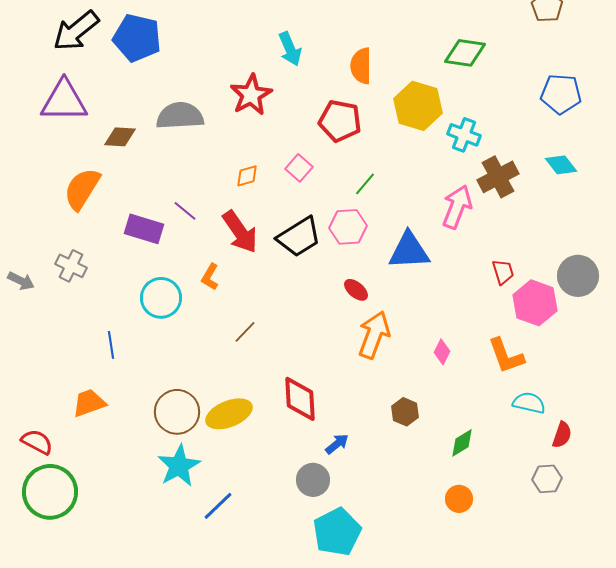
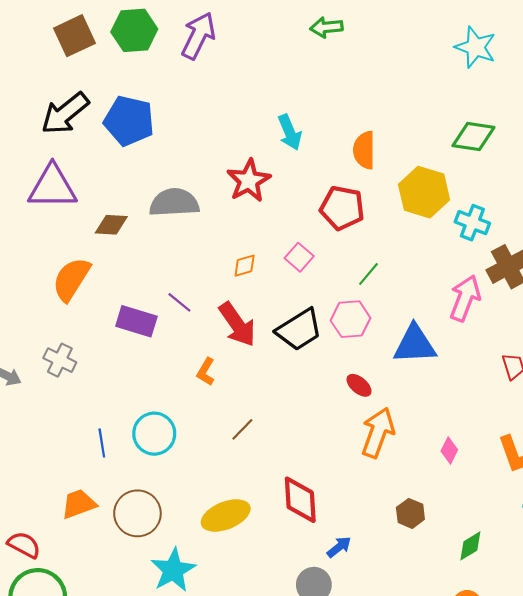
cyan circle: (161, 298) -> (154, 434), moved
brown circle: (177, 412) -> (137, 513), moved

